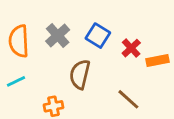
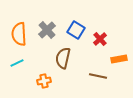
orange rectangle: (158, 61) -> (119, 59), moved
brown line: (128, 99) -> (98, 76), turned -30

